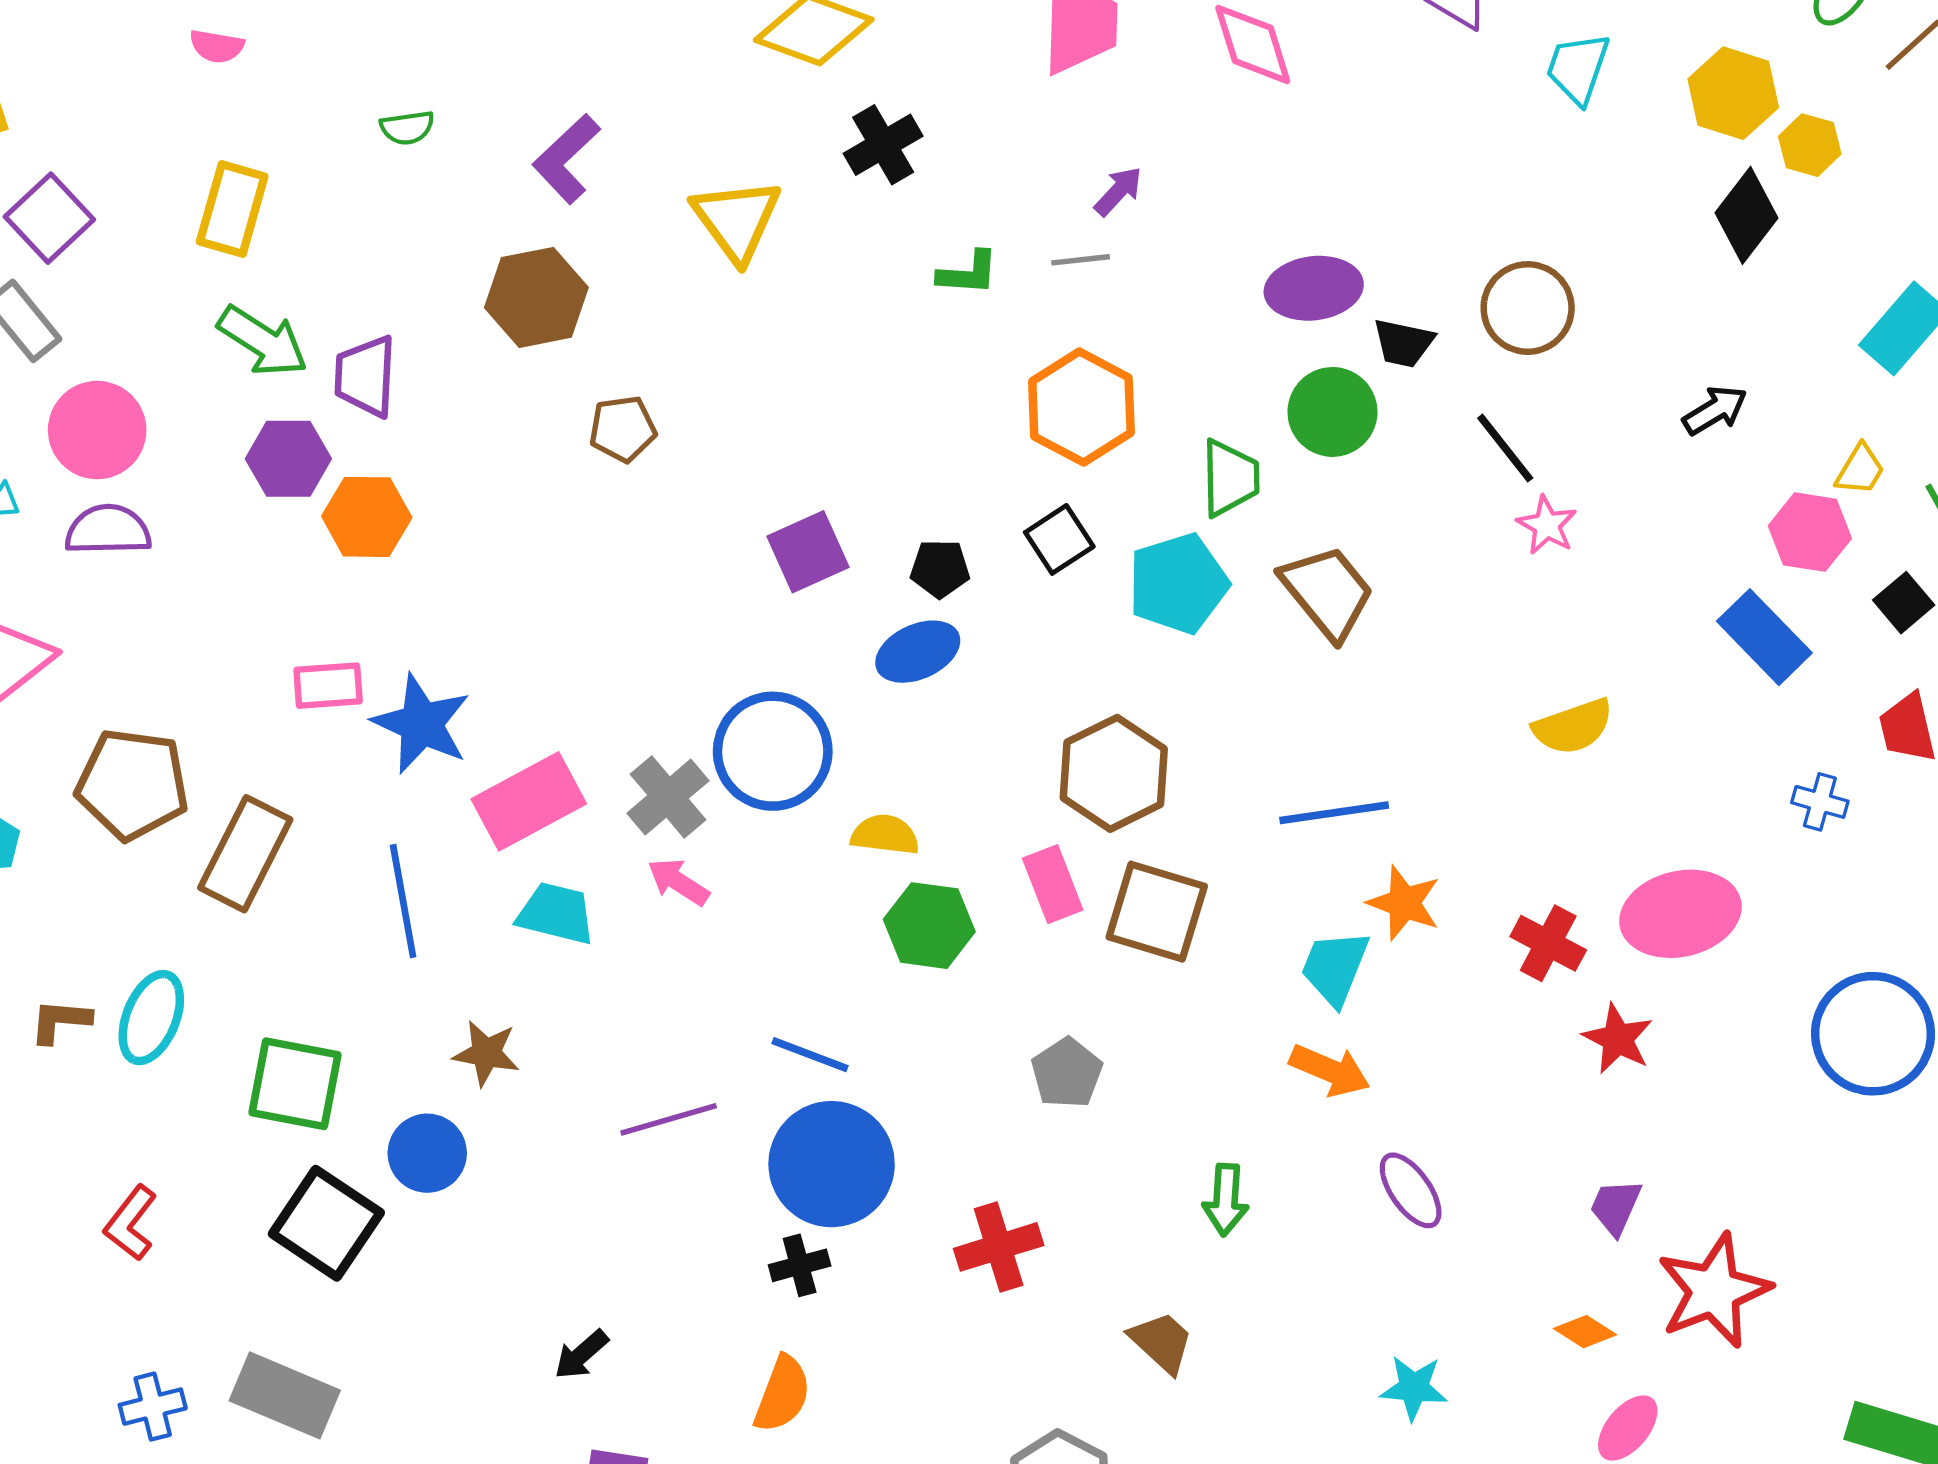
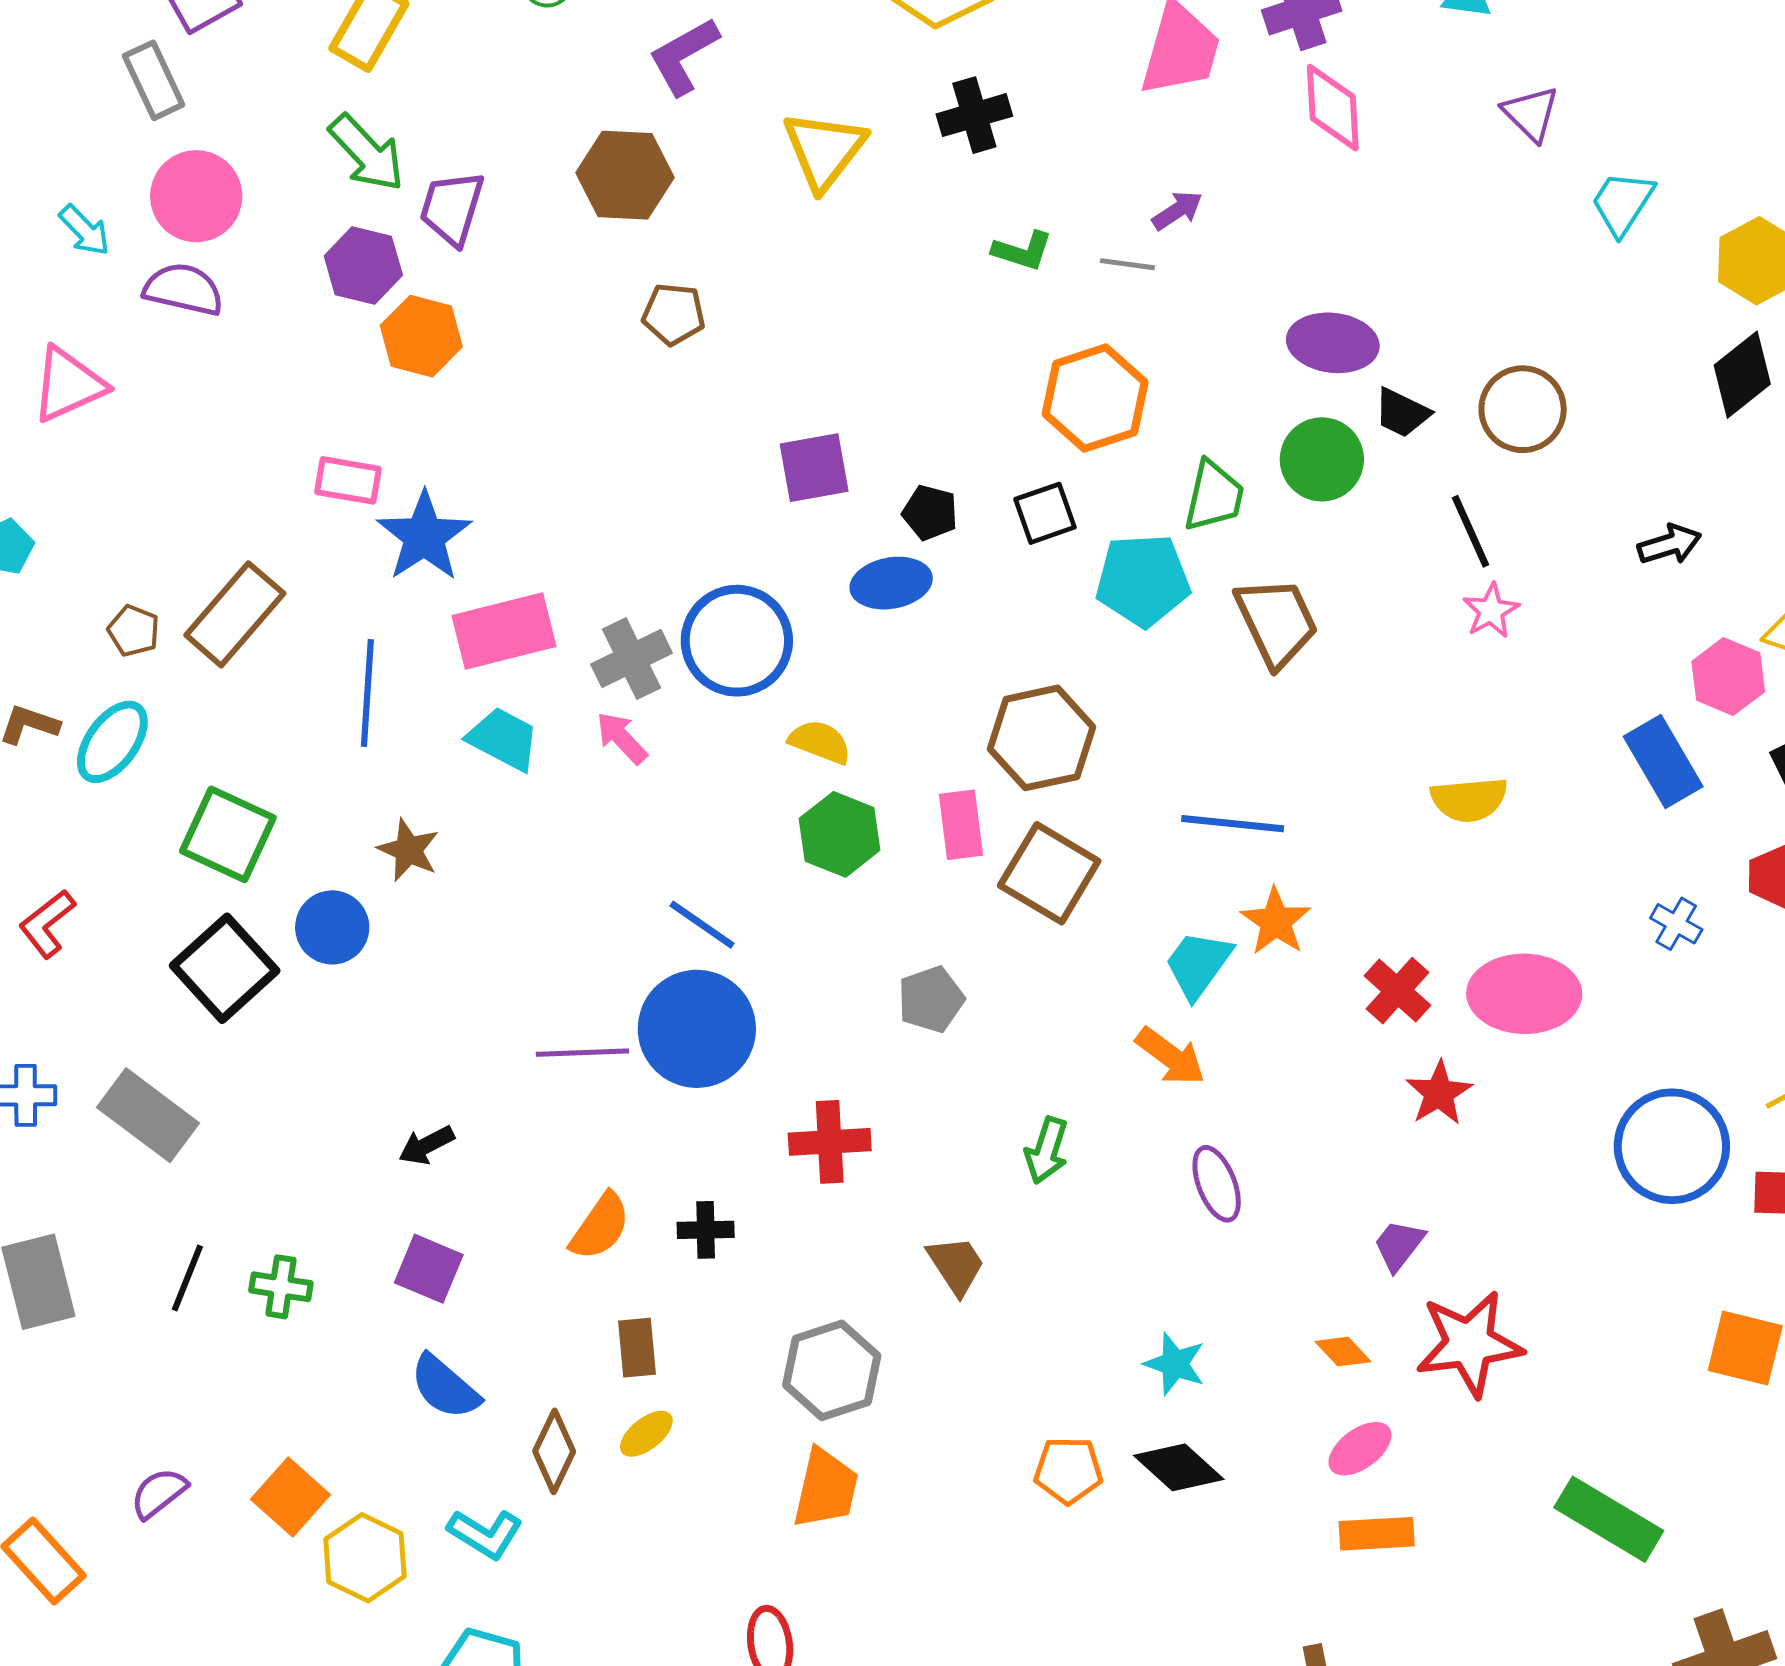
brown pentagon: (132, 784) -> (134, 631), moved, size x0.5
purple line: (669, 1119) -> (583, 1053), moved
black cross: (800, 1265) -> (706, 1230), moved

